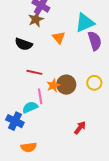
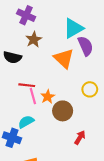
brown star: (36, 19) -> (34, 40), moved
orange triangle: (59, 37) -> (64, 59), moved, size x1.5
brown circle: (66, 85) -> (63, 111), moved
pink line: (40, 96) -> (33, 96), moved

